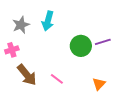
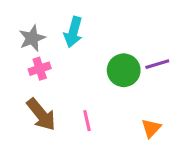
pink cross: (12, 50) -> (40, 69), moved
pink line: (57, 79) -> (87, 121), turned 40

